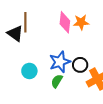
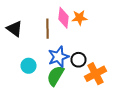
brown line: (25, 22) -> (48, 29), moved
green semicircle: (57, 81) -> (56, 76), size x1.5

